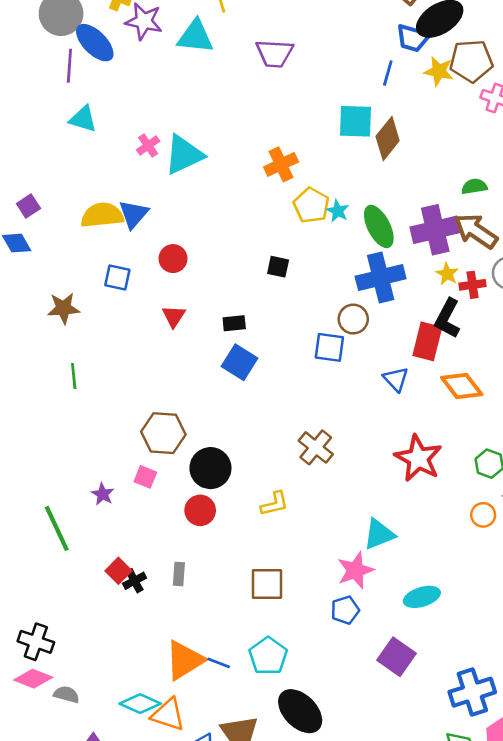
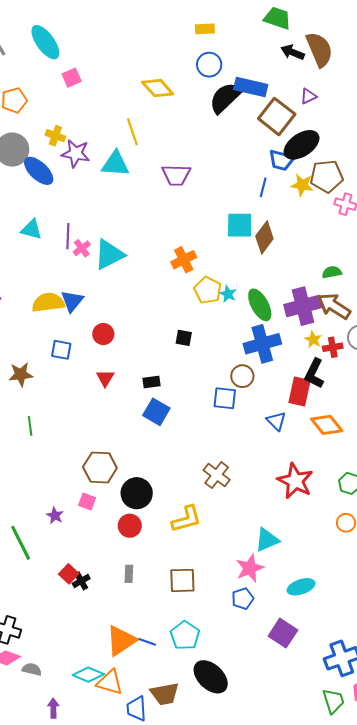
purple line: (69, 66) -> (68, 236), moved
yellow L-shape: (275, 504) -> (186, 519), size x1.4
gray rectangle: (179, 574) -> (129, 574), moved

